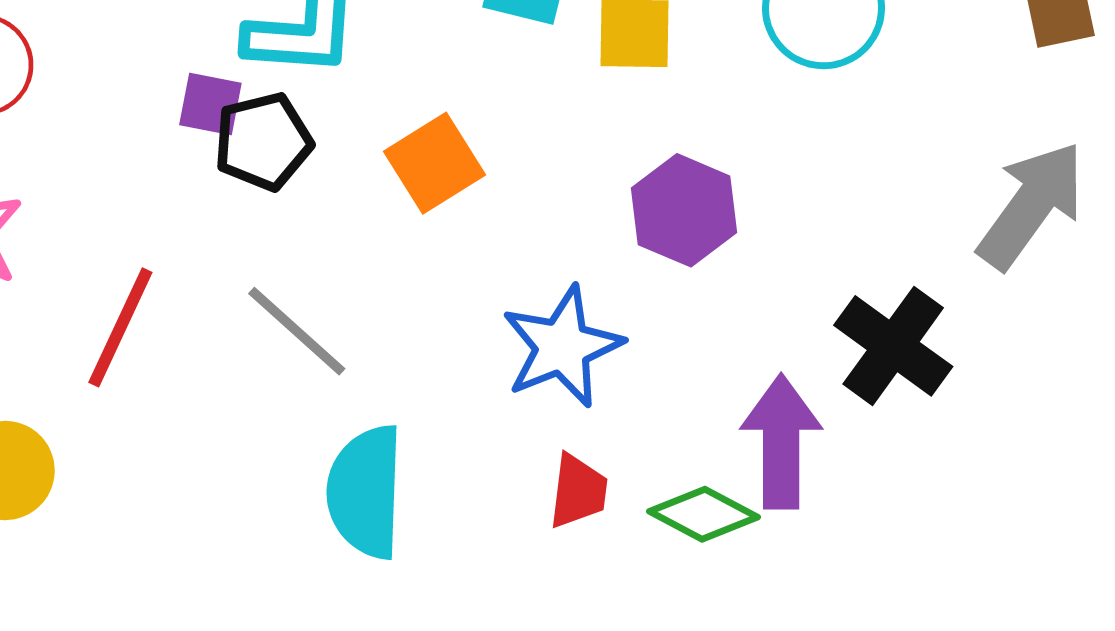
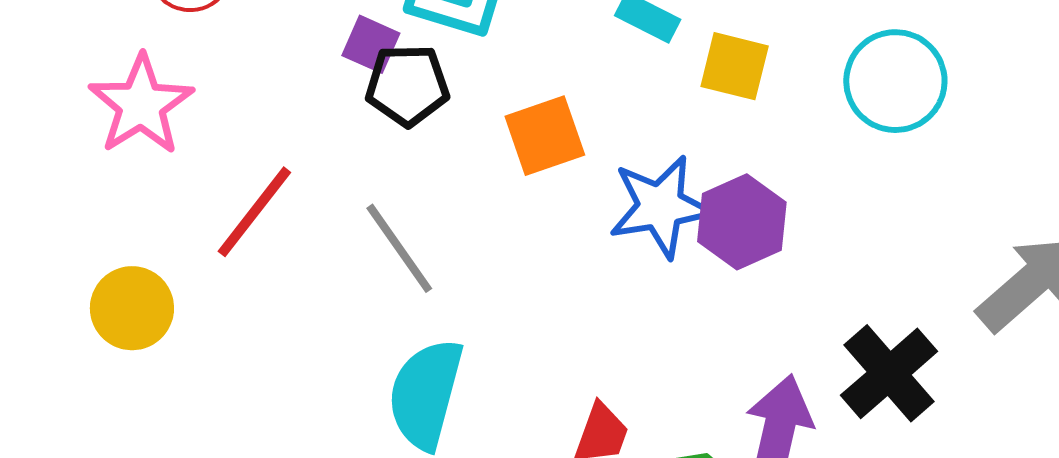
blue star: (562, 347) -> (660, 207), moved

